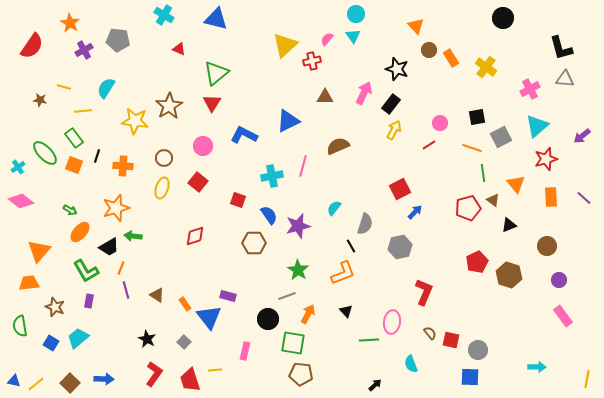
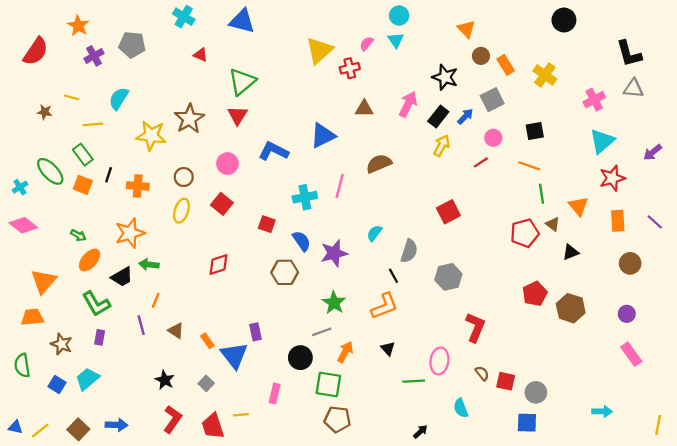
gray square: (501, 137) -> (492, 100), moved
blue arrow: (415, 212) -> (465, 116), moved
brown circle: (547, 246) -> (630, 263), moved
orange line: (121, 268) -> (156, 300), moved
purple rectangle: (228, 296) -> (256, 332), turned 63

